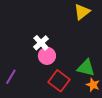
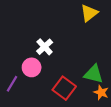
pink circle: (47, 56) -> (32, 67), moved

